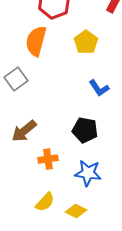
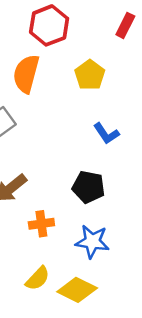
yellow diamond: (76, 211) -> (77, 290), size x1.4

